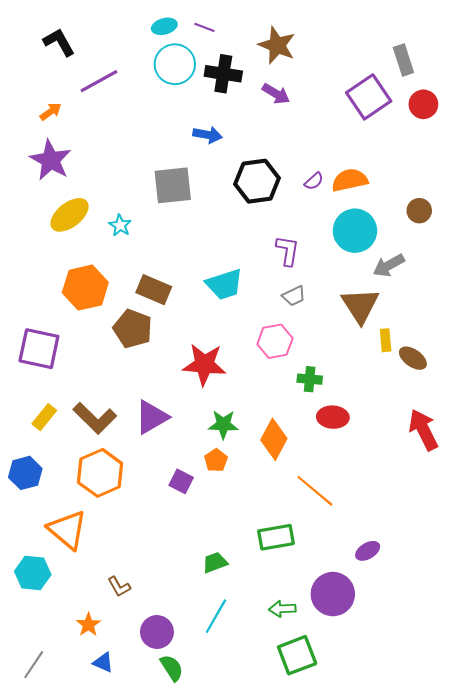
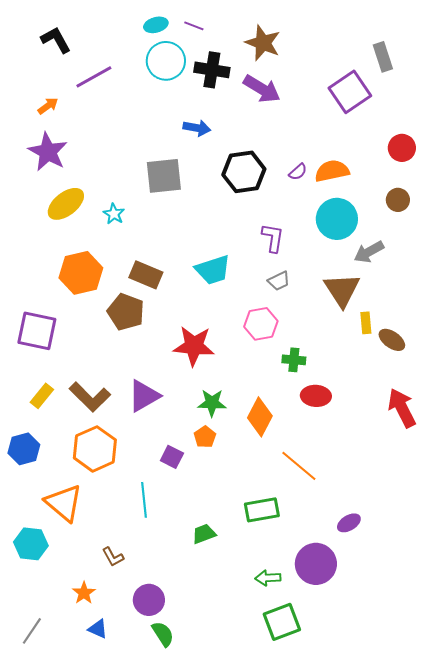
purple arrow: (276, 94) -> (262, 89), size x1.4
red circle: (423, 104) -> (402, 148), moved
cyan line: (216, 616) -> (144, 500), moved, turned -36

